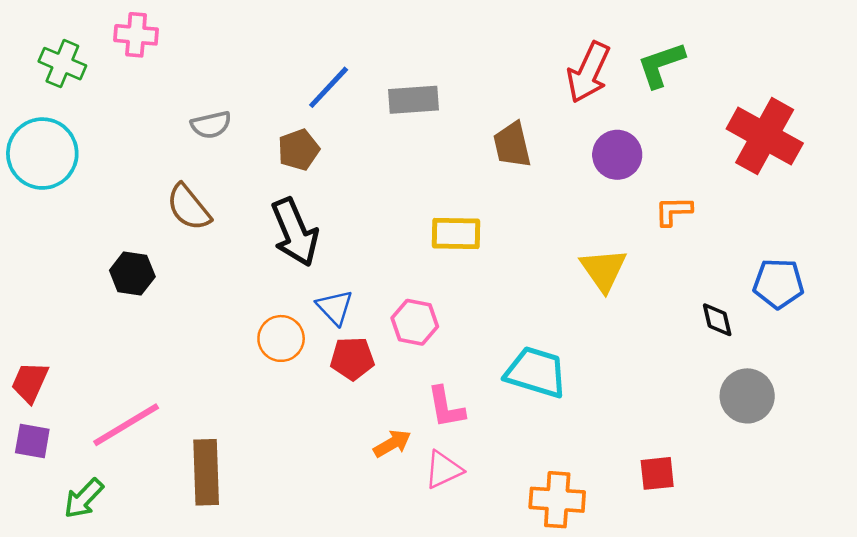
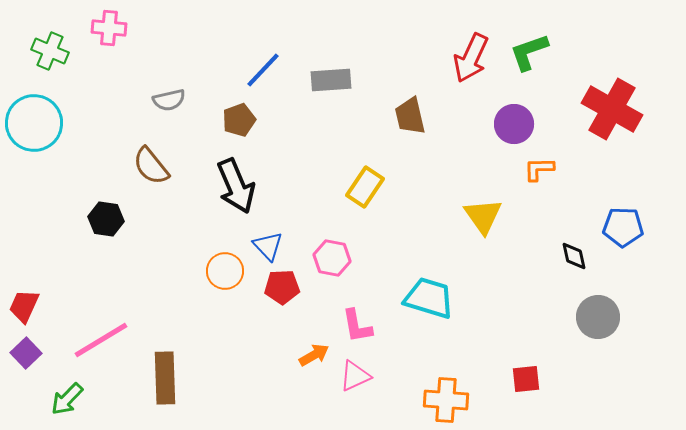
purple circle: (617, 155) -> (514, 124), moved
yellow rectangle: (456, 234) -> (365, 187), turned -57
purple square: (32, 441) -> (26, 353), turned 36

